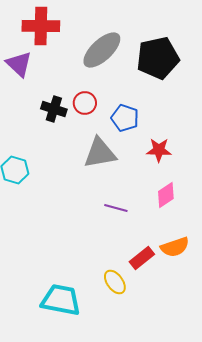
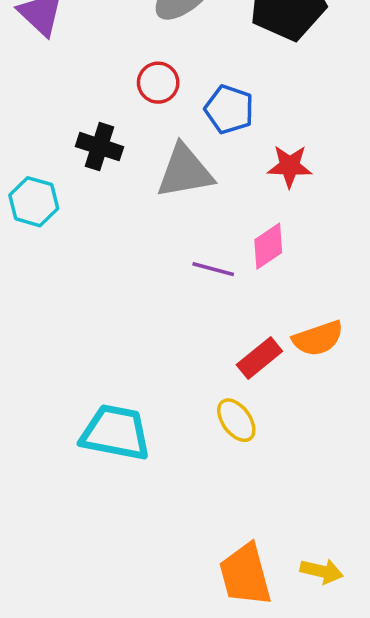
black cross: (54, 109) -> (99, 147), moved
pink diamond: (166, 195) -> (268, 246), moved
yellow ellipse: (115, 282) -> (236, 420), moved

